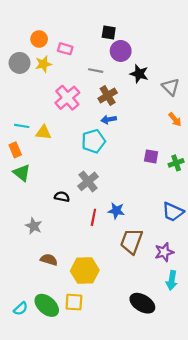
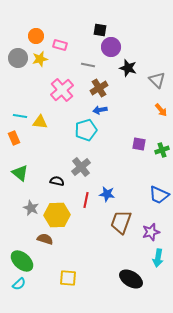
green triangle: (22, 173) -> (20, 173), moved
yellow hexagon: (85, 271) -> (57, 215), moved
green ellipse: (47, 305) -> (22, 261), moved

